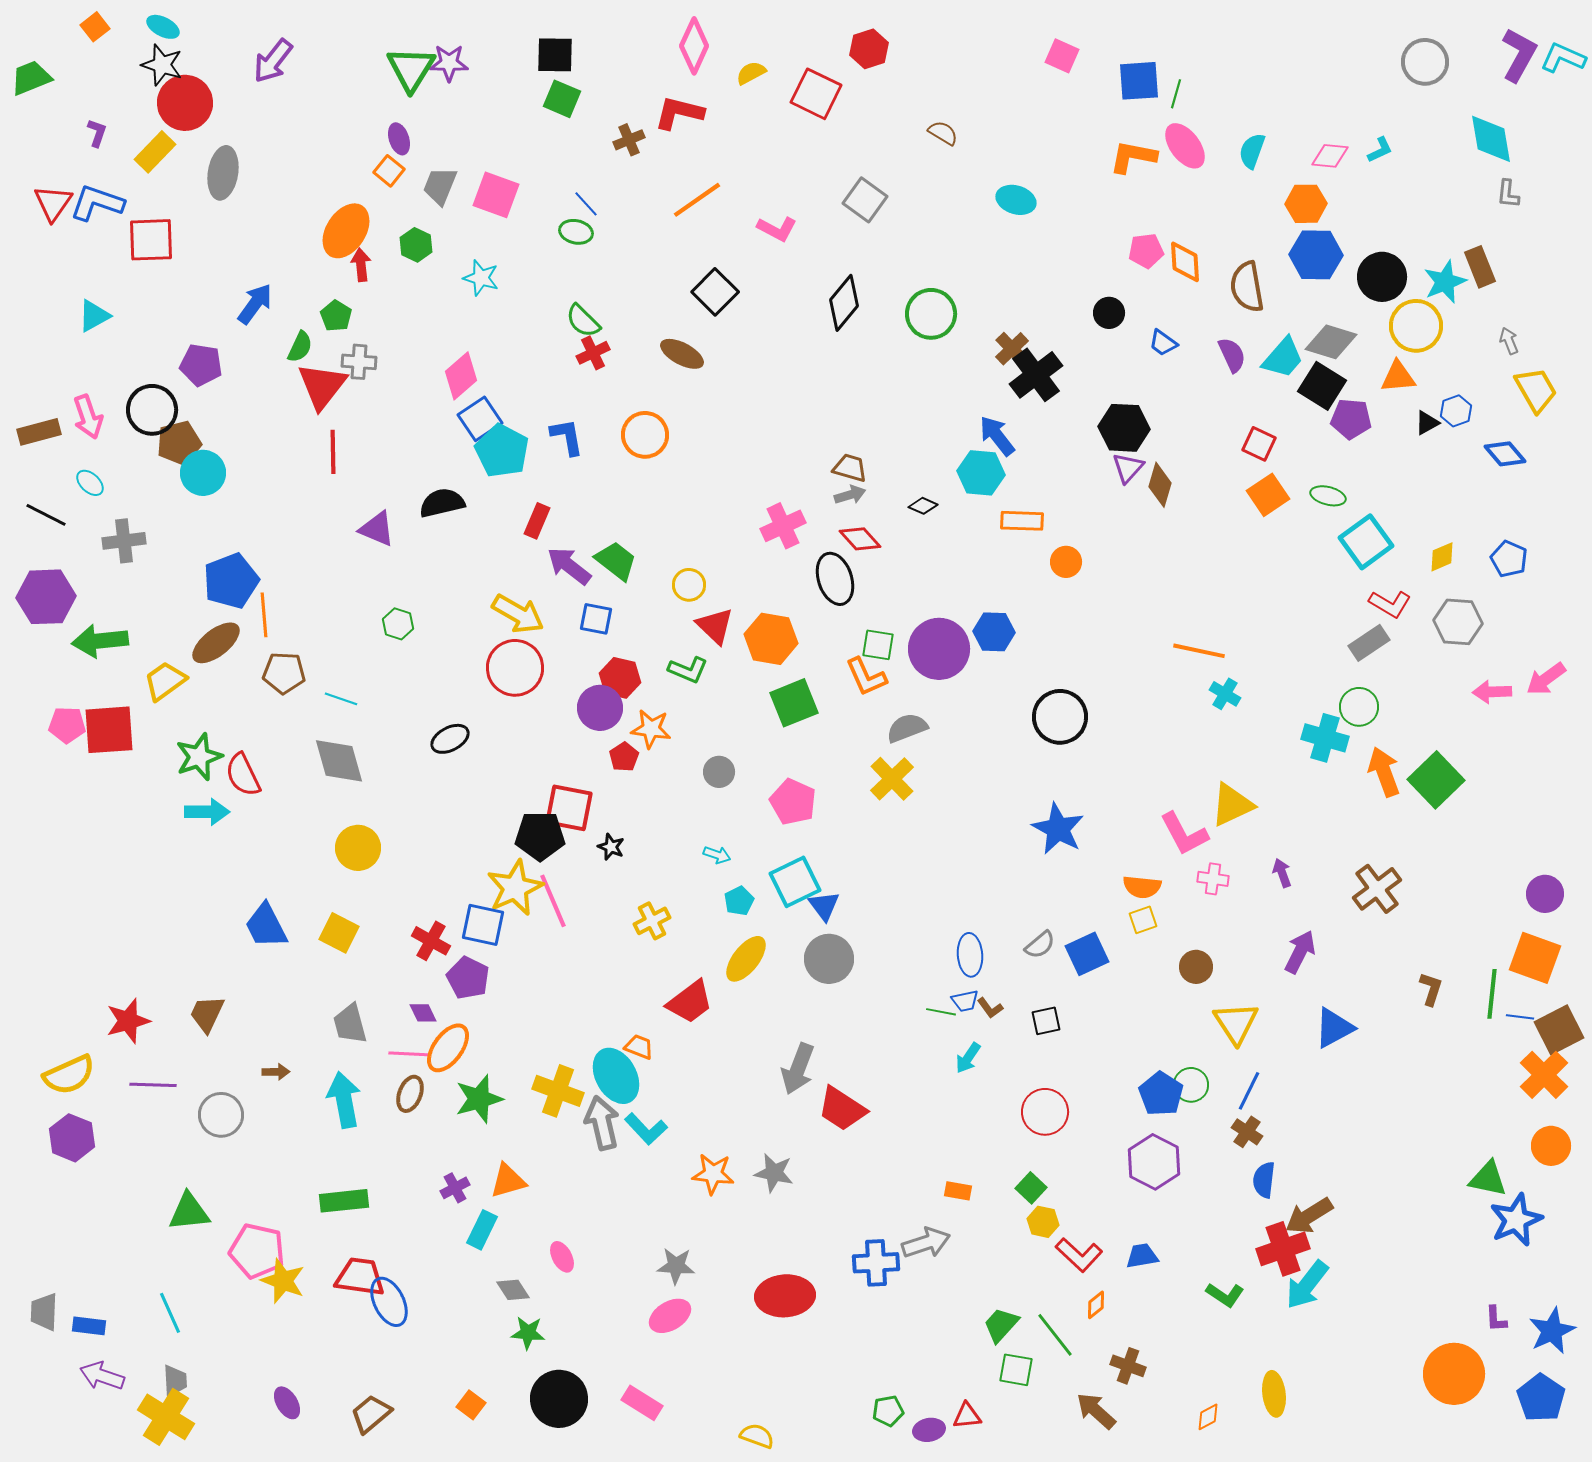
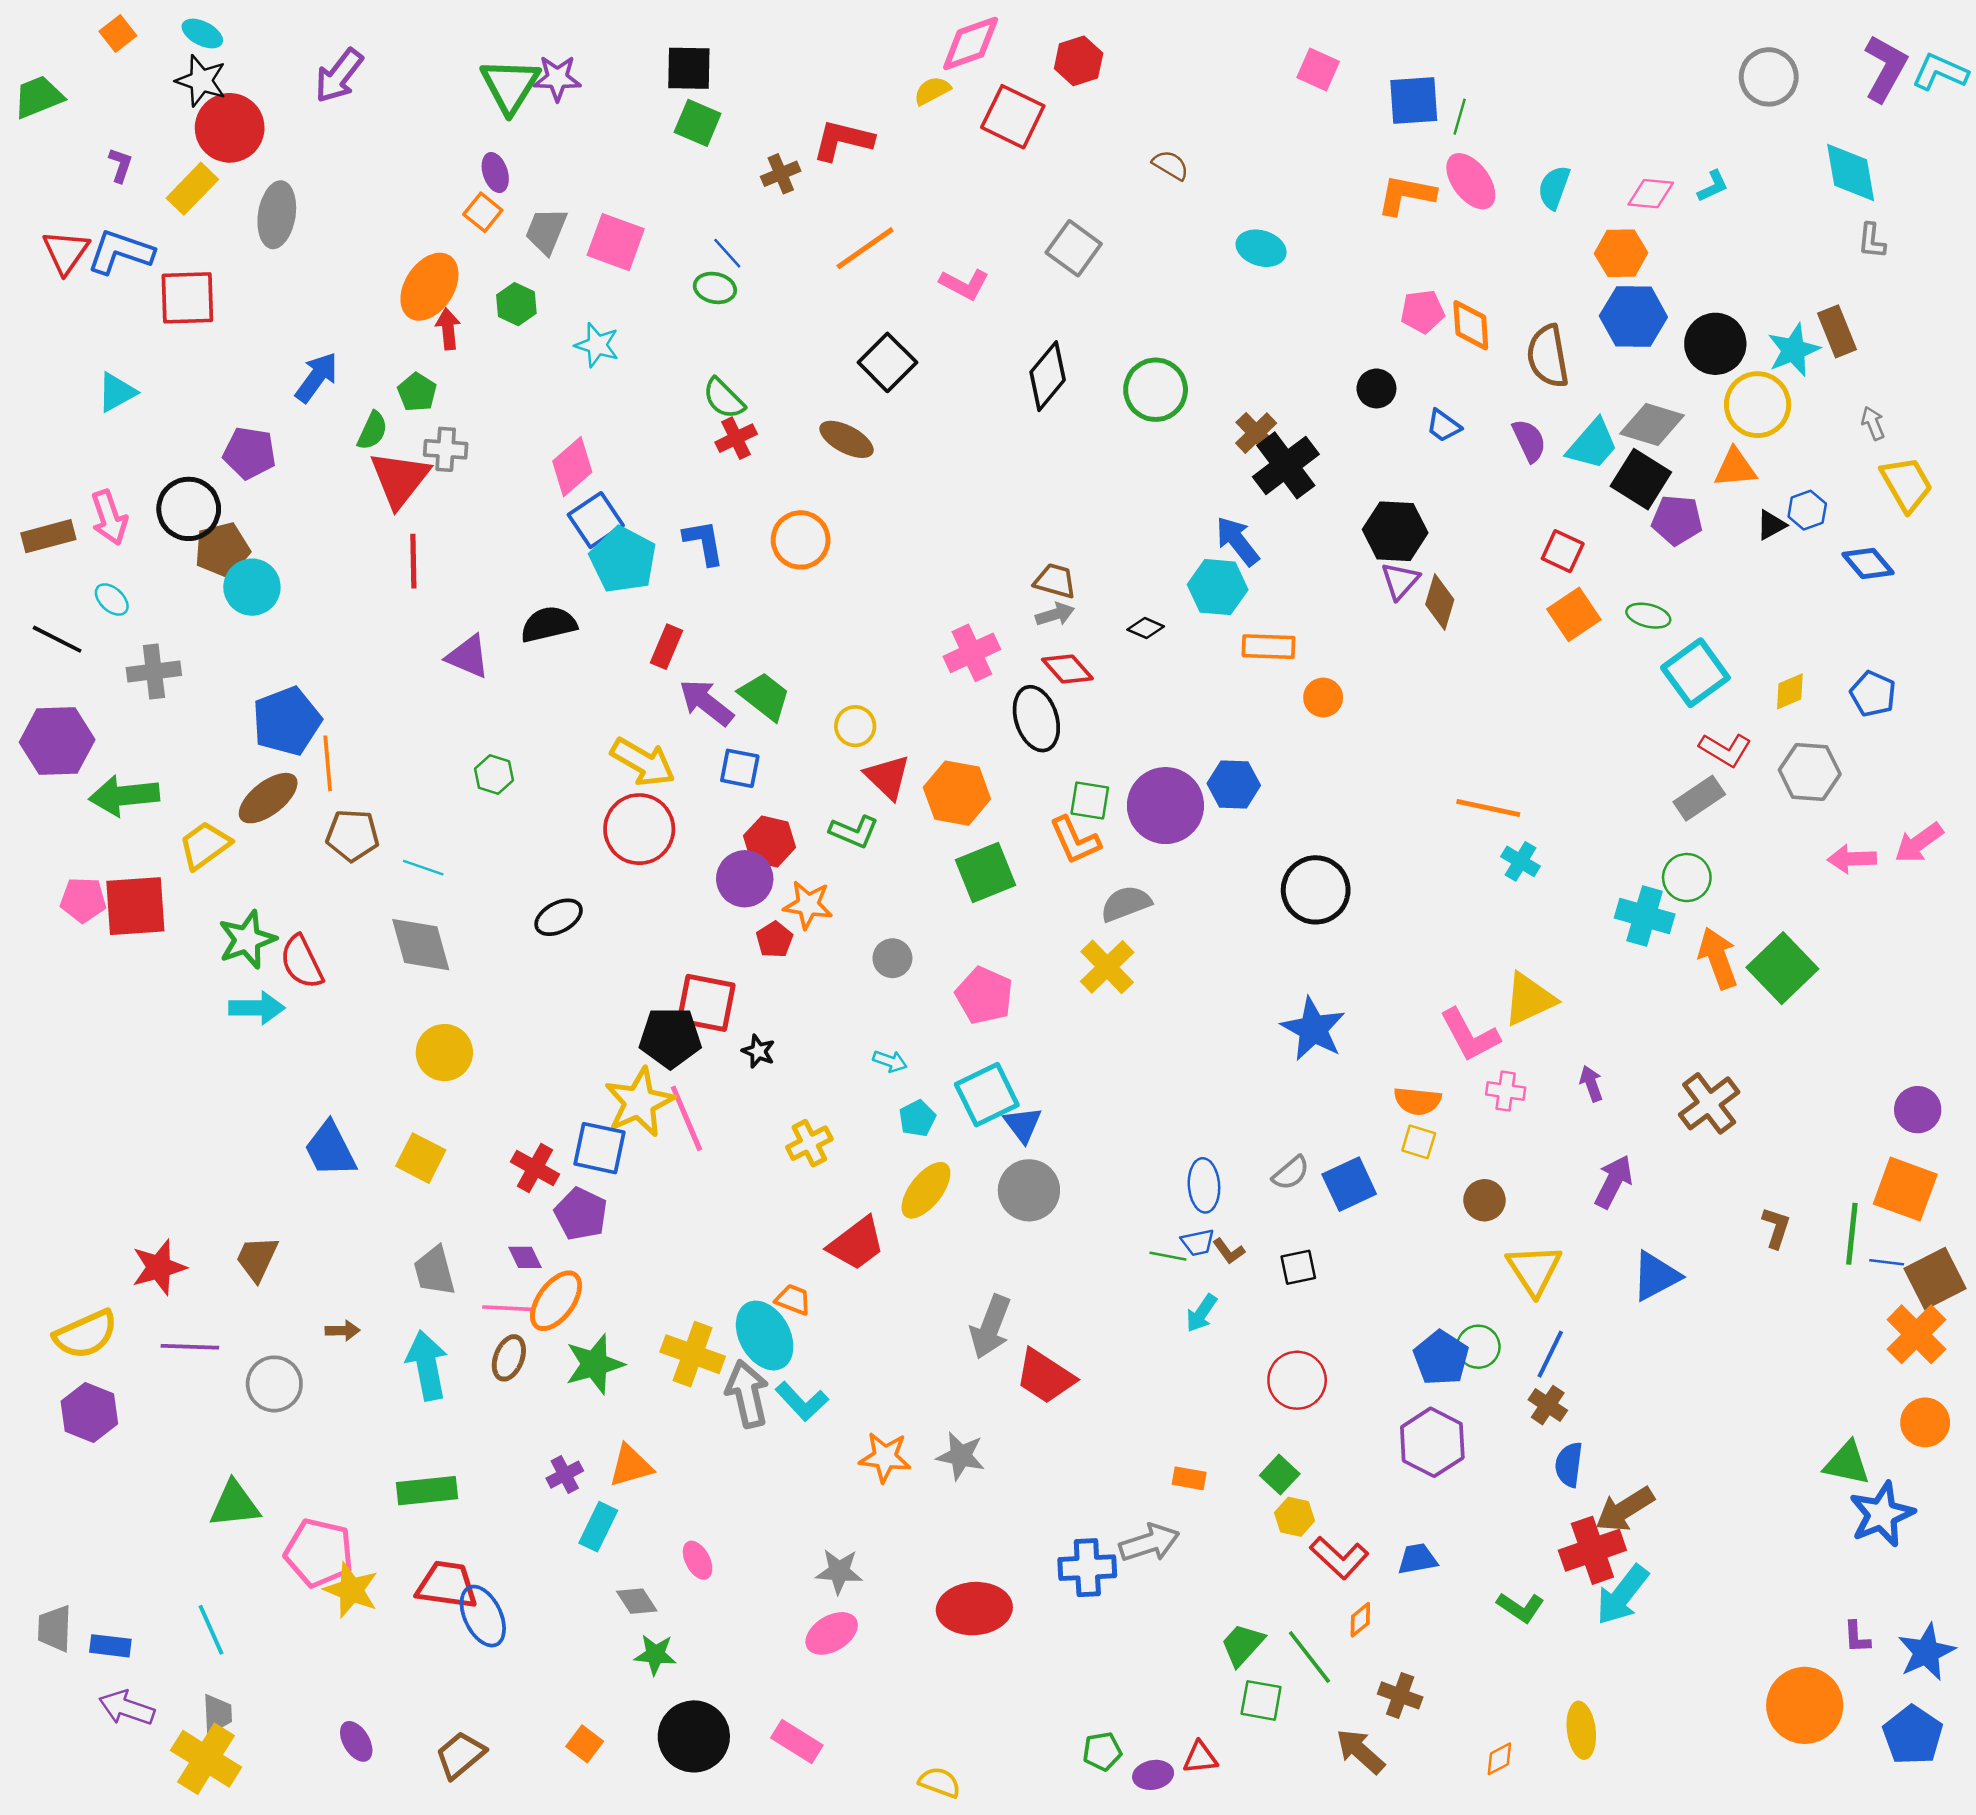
pink diamond: (694, 46) -> (971, 43), moved, turned 46
yellow square: (1143, 920) -> (1419, 1142), turned 36

